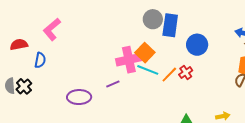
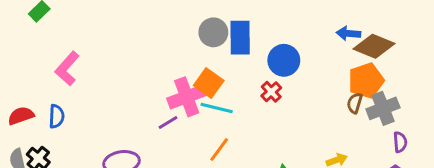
red semicircle: (19, 45) -> (21, 116), moved
red cross: (186, 72) -> (271, 92), moved
orange line: (169, 75) -> (219, 149), moved
purple line: (113, 84) -> (168, 123), moved

